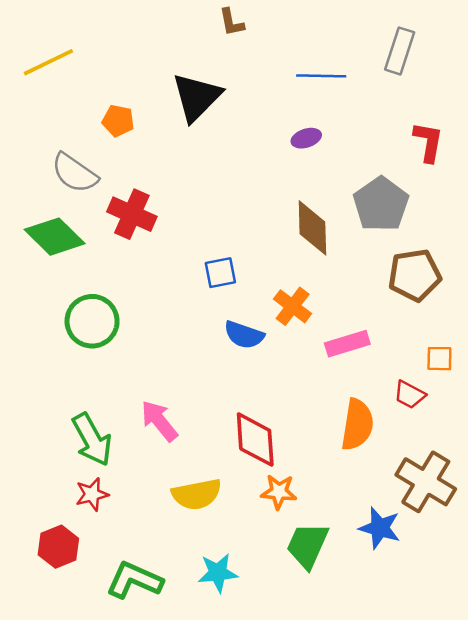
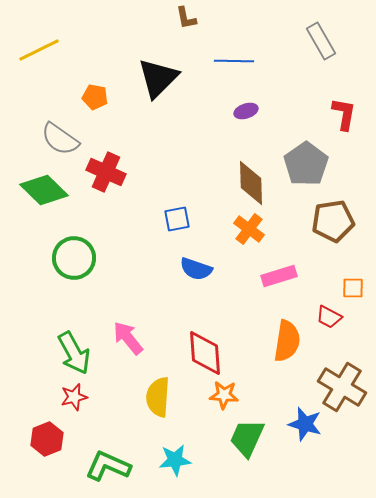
gray rectangle: (400, 51) -> (321, 41), turned -48
blue line: (321, 76) -> (234, 61), moved
orange cross: (293, 306) -> (249, 229), moved
yellow semicircle: (197, 494) -> (158, 397), turned 105

